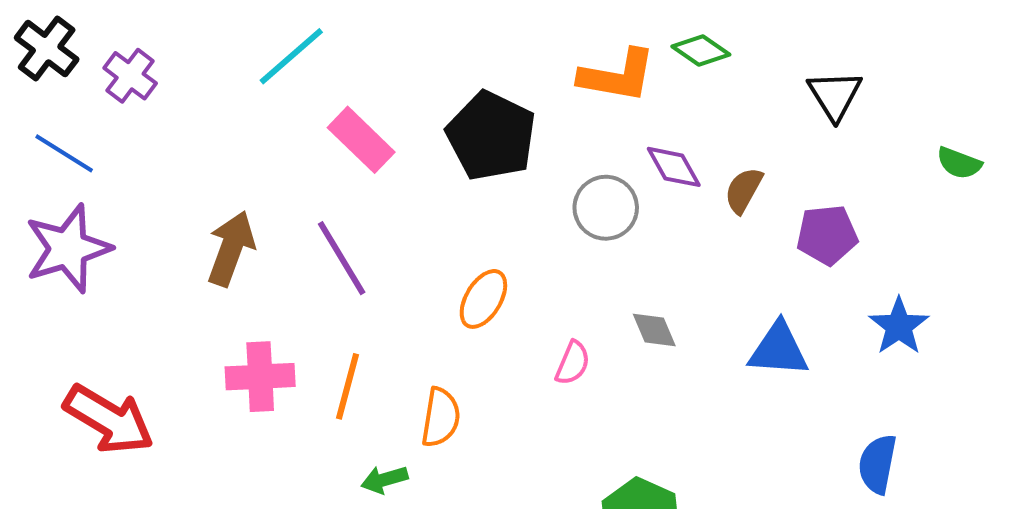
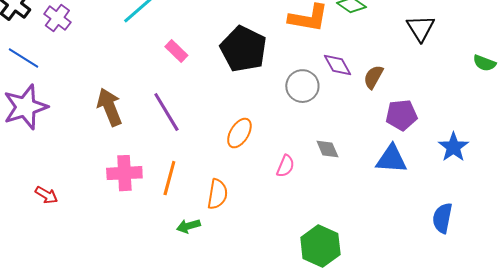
pink rectangle: (361, 140) -> (176, 51), size x0.7
purple pentagon: (827, 235) -> (401, 115), moved
brown arrow: (231, 249) -> (109, 107), turned -42
red arrow: (109, 419) -> (46, 195), size x0.5

